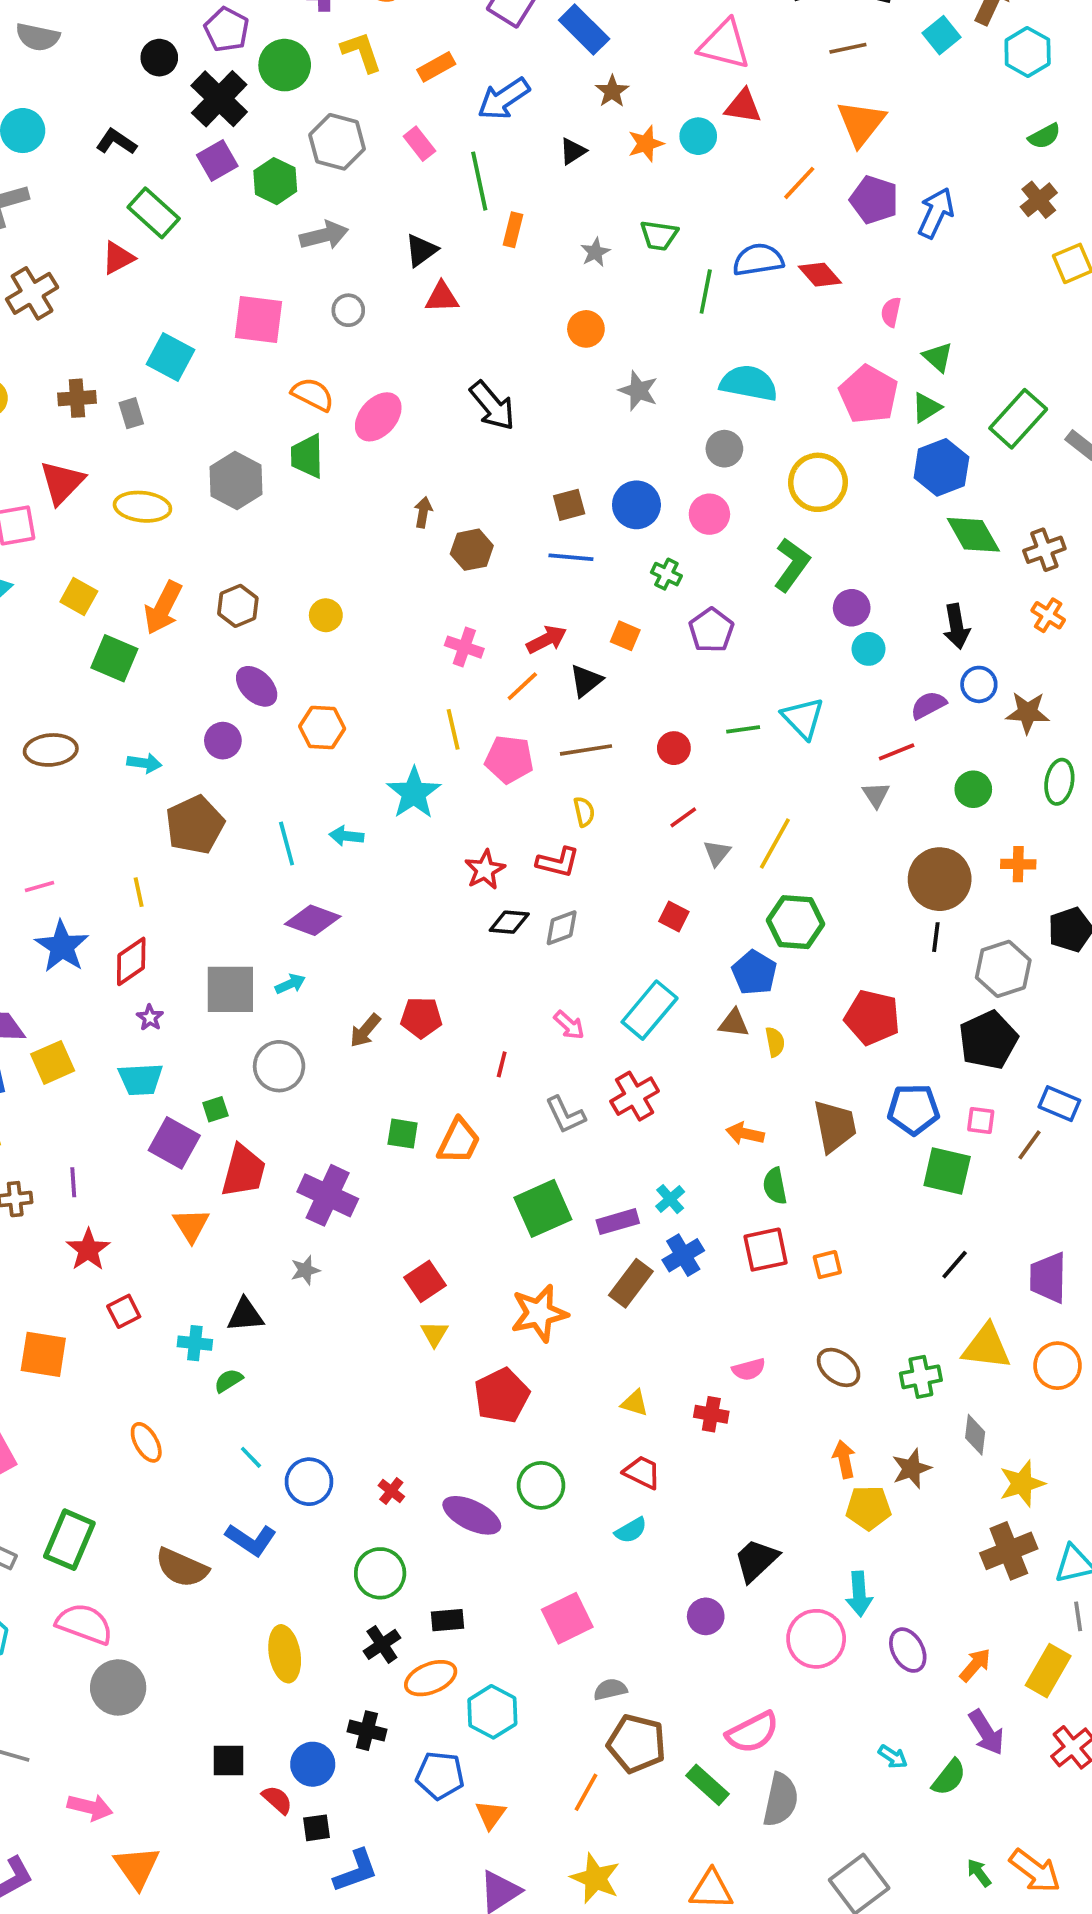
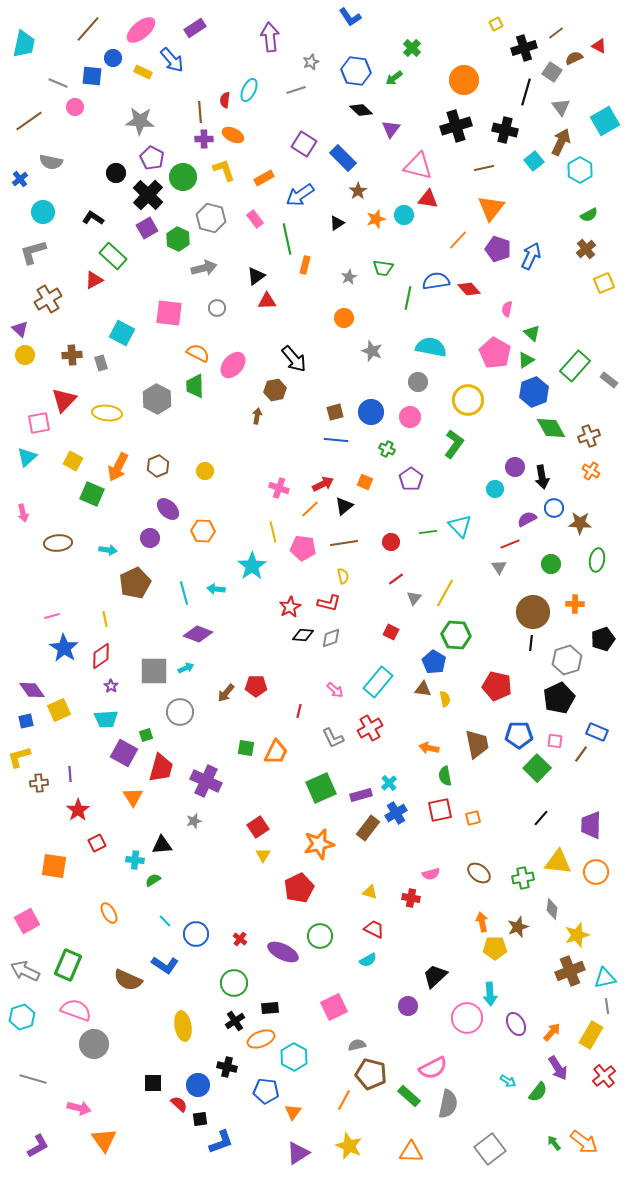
brown hexagon: (472, 550) -> (275, 390), moved
purple circle: (852, 608) -> (515, 467), moved
green square: (947, 1171) -> (537, 768), turned 32

